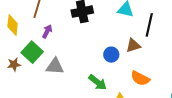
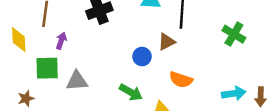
green square: (32, 52) -> (47, 68), turned -35
brown star: (14, 64) -> (26, 99), moved

